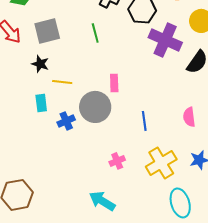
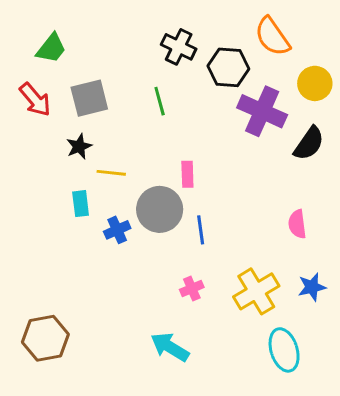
black star: (40, 64) -> (79, 146), turned 30
blue line: (144, 121) -> (201, 230), moved

